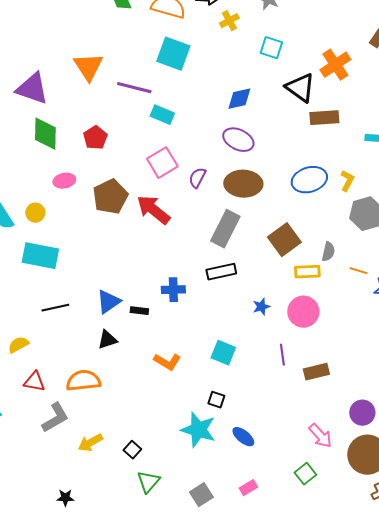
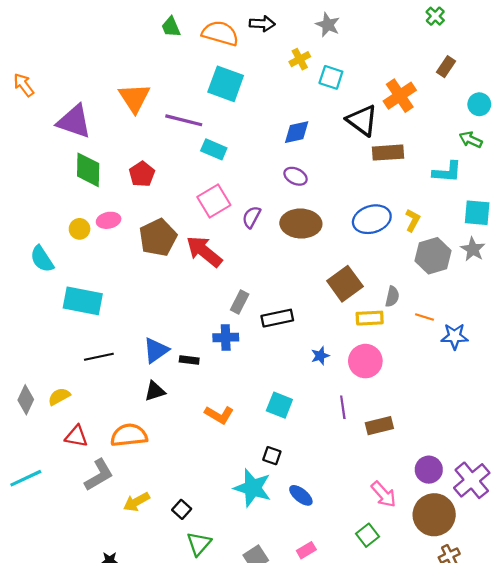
yellow cross: (229, 21) -> (300, 59), moved
purple ellipse: (238, 140) -> (296, 176), size x0.7
yellow circle: (35, 213) -> (80, 229), moved
gray rectangle: (225, 229) -> (240, 302), moved, size x0.6

